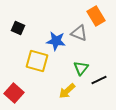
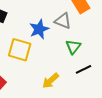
blue star: (56, 41) -> (39, 29), turned -30
green triangle: (81, 68) -> (73, 47), moved

